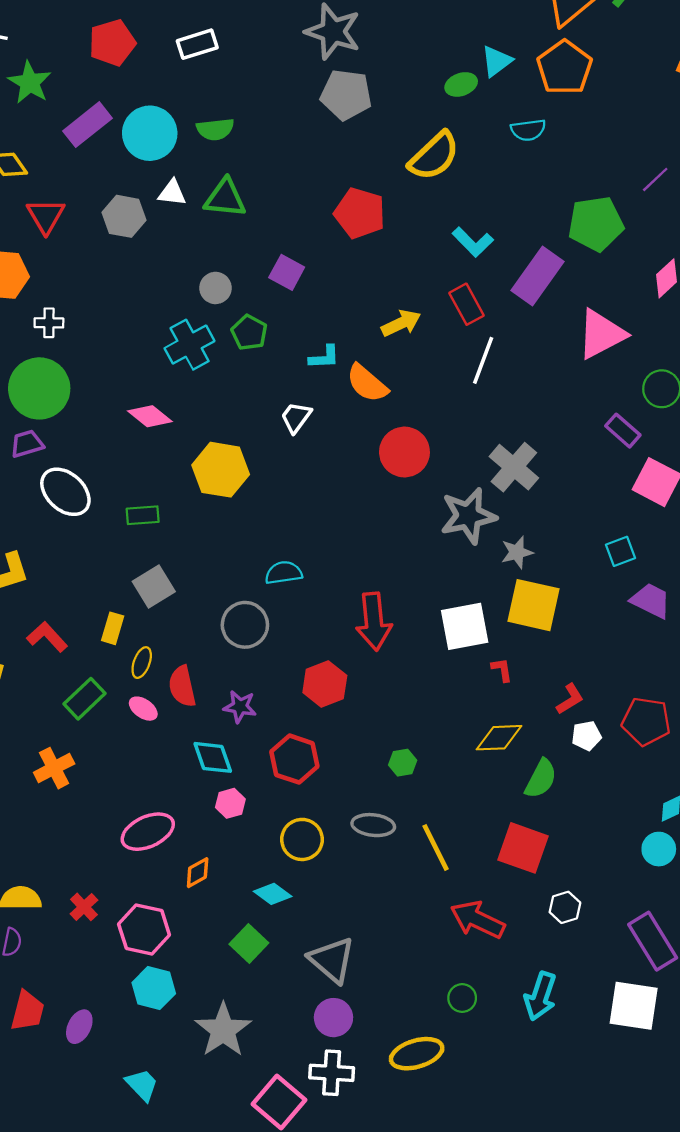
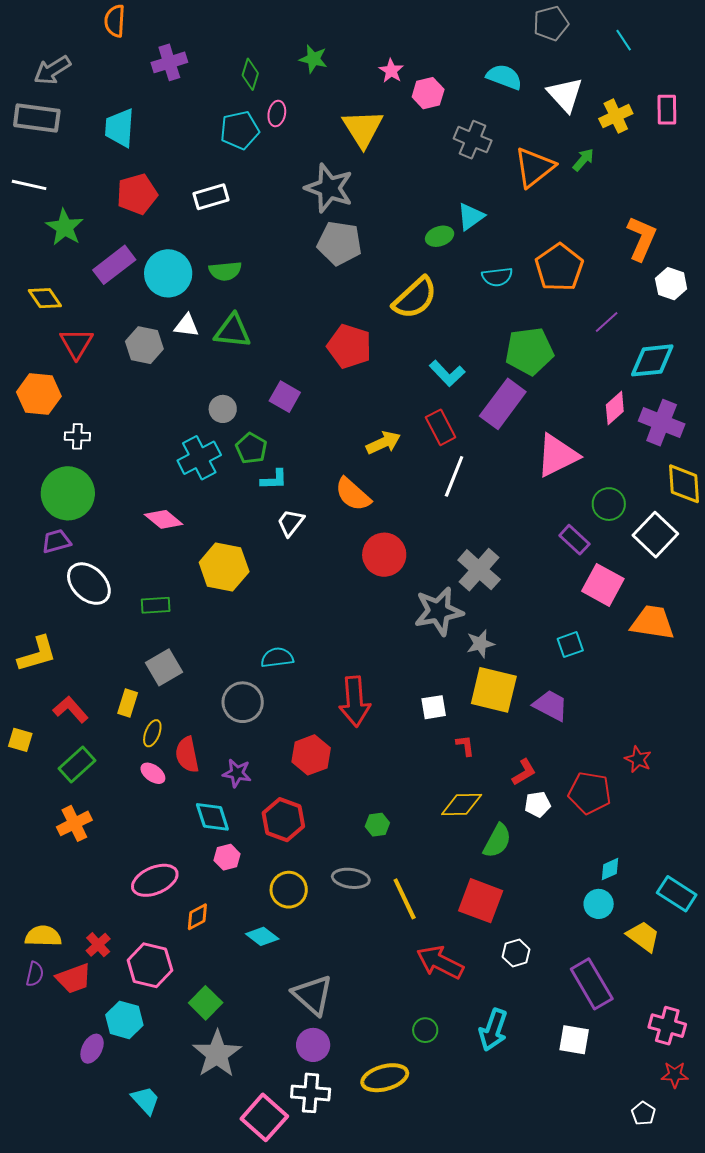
orange pentagon: (564, 67) -> (559, 267), moved
green pentagon: (596, 224) -> (529, 351), moved
cyan L-shape: (324, 357) -> (274, 480), moved
purple trapezoid: (651, 601) -> (551, 705), moved
white square: (465, 626) -> (434, 707), size x0.6
green rectangle: (84, 699) -> (77, 764), moved
green square: (249, 943) -> (206, 1003), moved
cyan hexagon: (154, 988) -> (124, 1020), moved
white square: (634, 1006) -> (574, 1040), size x0.7
red trapezoid: (27, 1011) -> (74, 978), moved, turned 54

